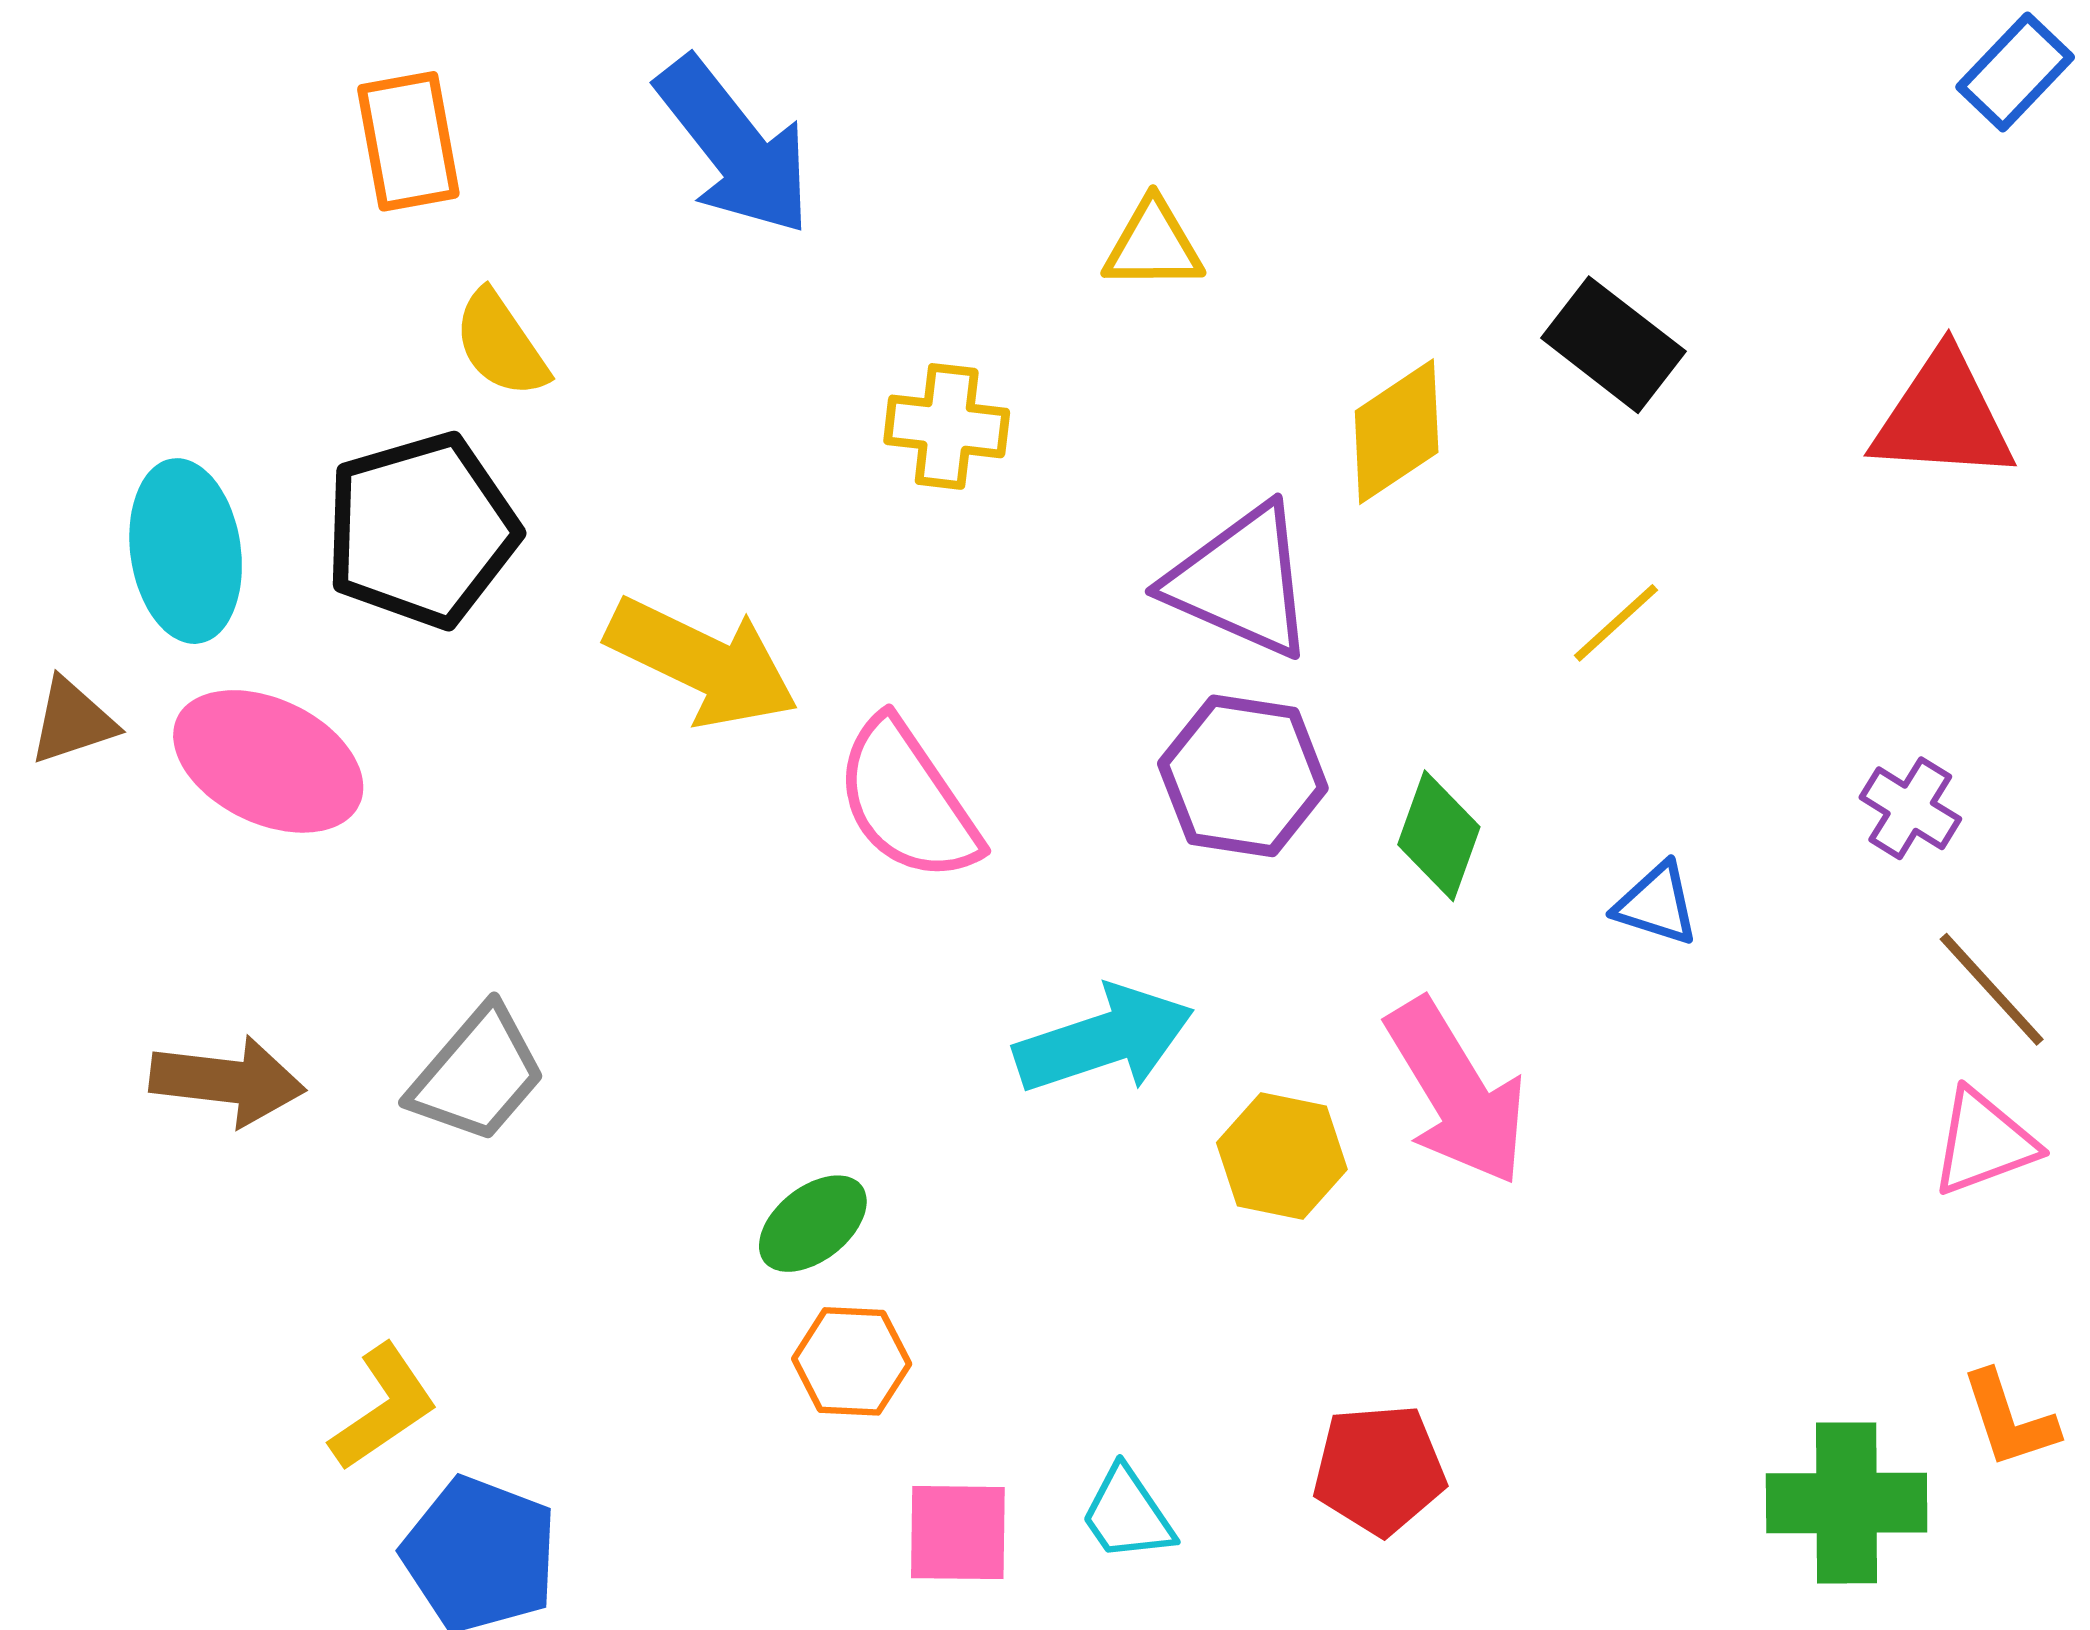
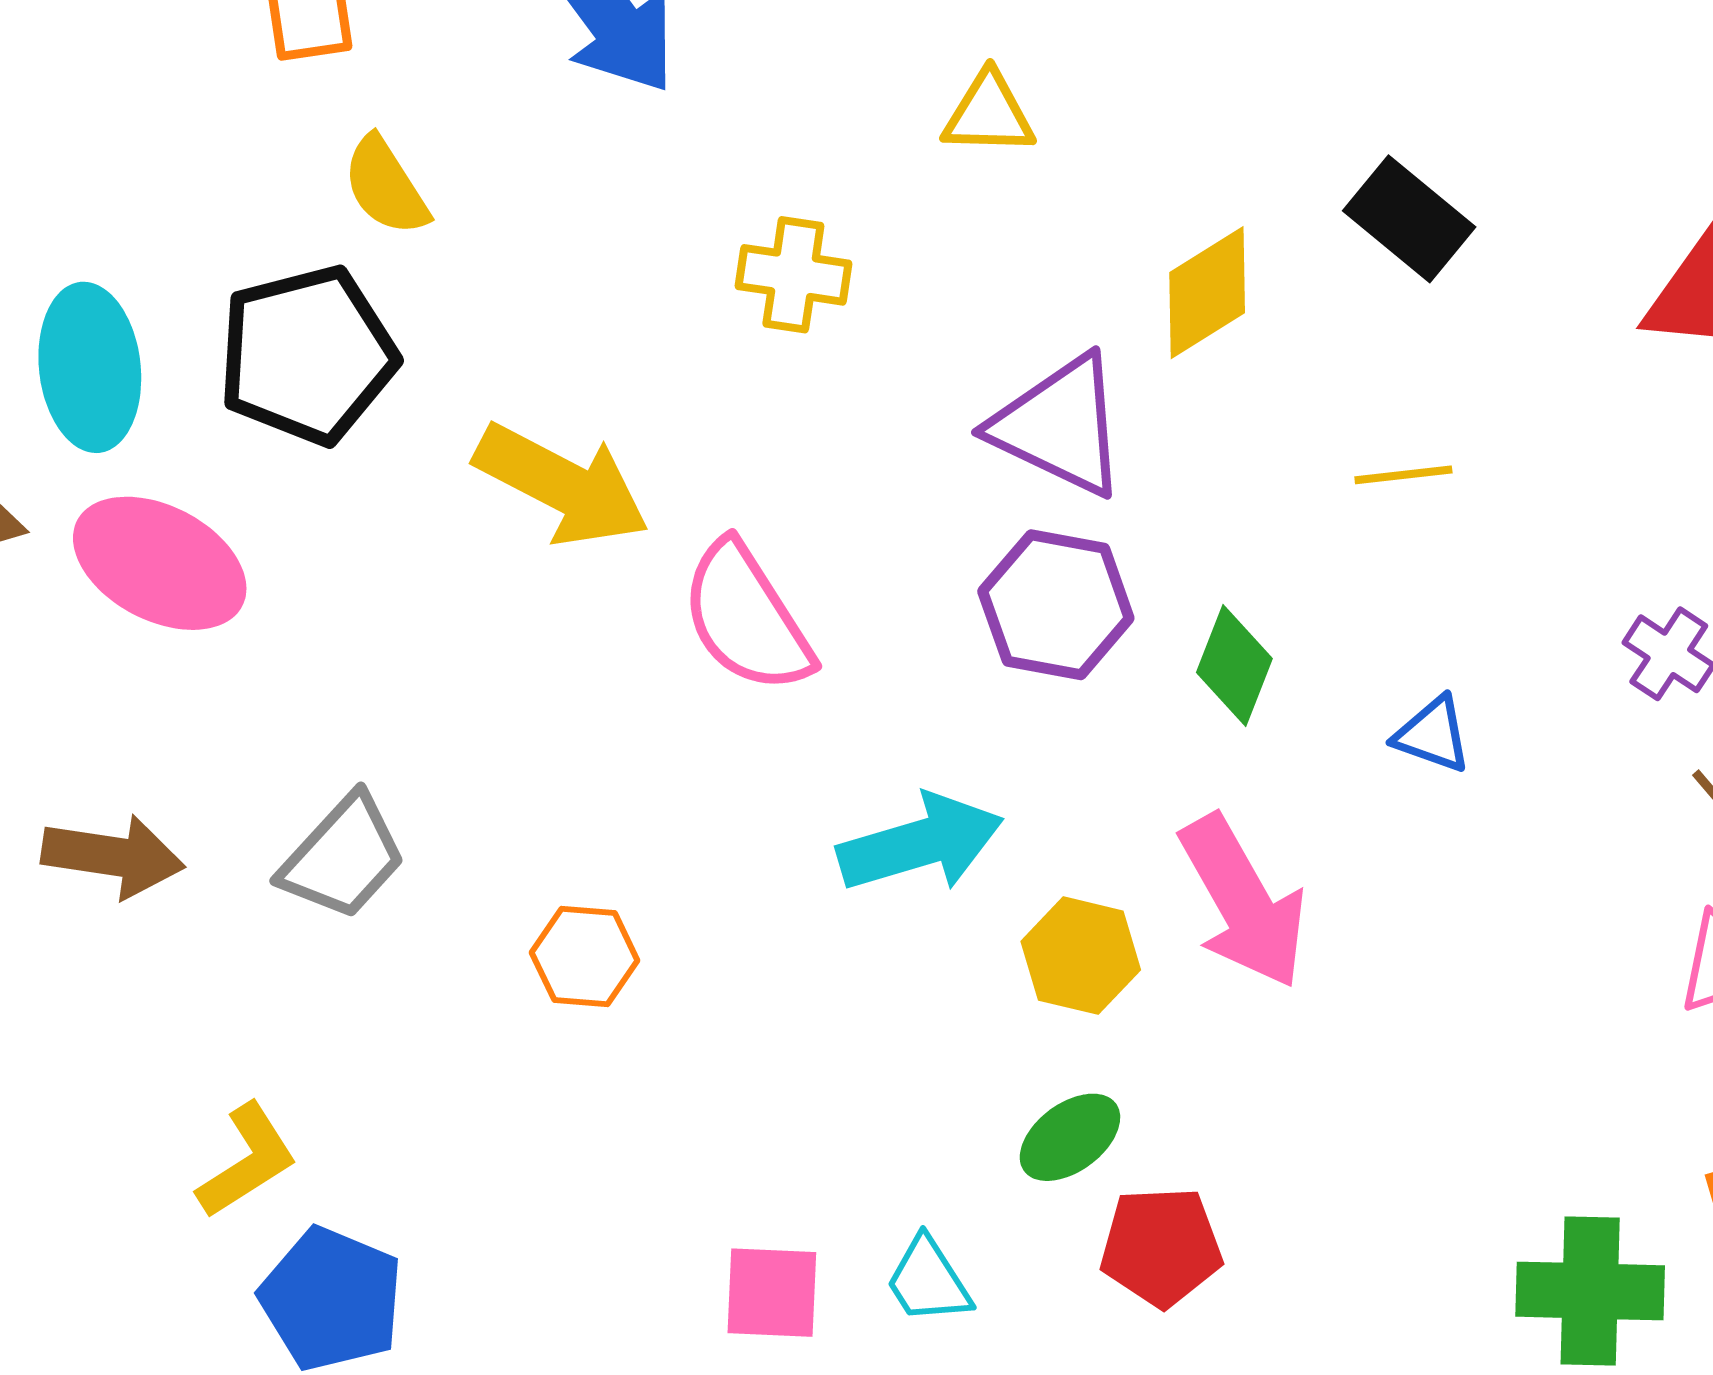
yellow line: (1616, 623) -> (1403, 475), turned 34
green ellipse: (813, 1224) -> (1070, 1137), moved
orange hexagon: (852, 1361) -> (585, 957), moved

